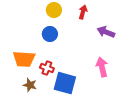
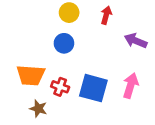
pink arrow: (102, 67) -> (131, 86), turned 30
blue square: (65, 83) -> (93, 88), moved

